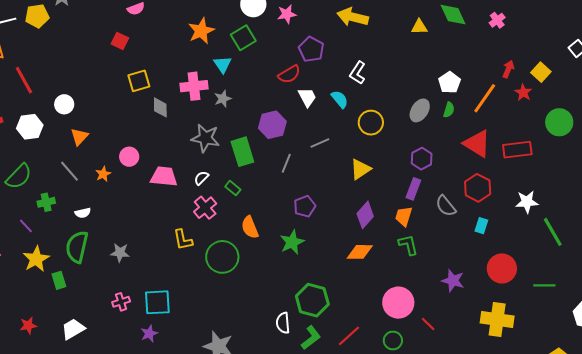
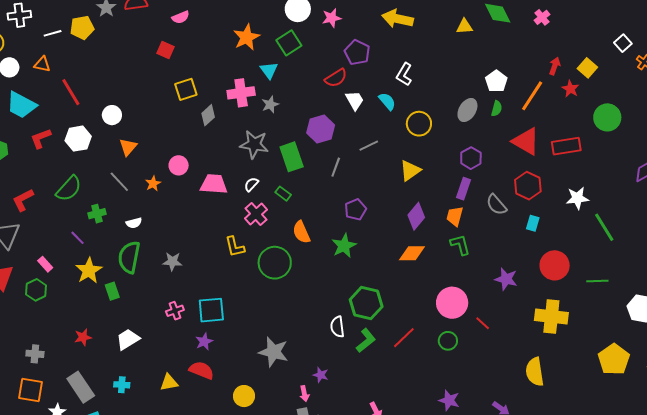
gray diamond: (160, 107) -> (208, 115), turned 50

